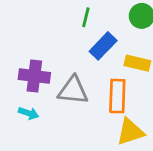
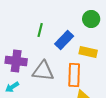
green line: (86, 17) -> (40, 30), moved
cyan arrow: (29, 113) -> (12, 87), turned 128

